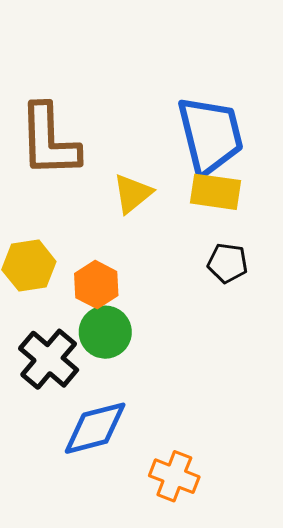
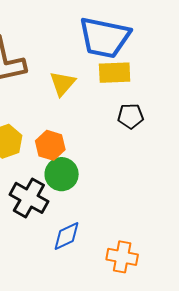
blue trapezoid: (210, 135) -> (105, 38), turned 126
blue diamond: (95, 428) -> (66, 236), size x0.7

